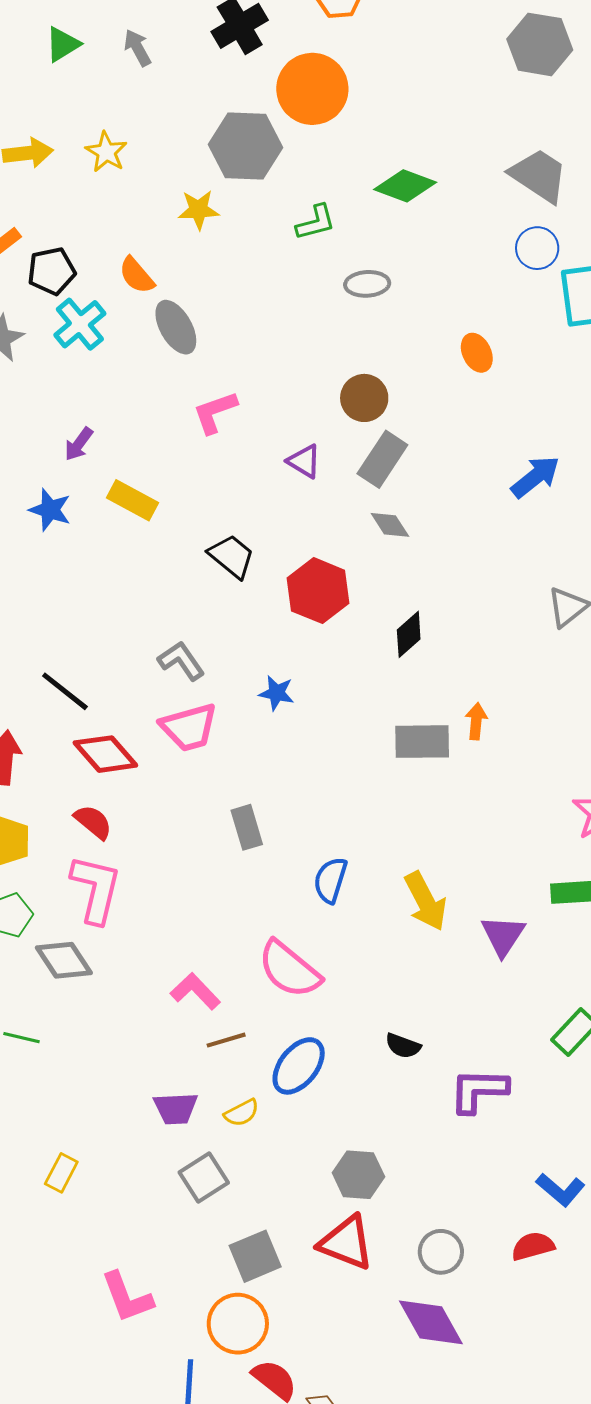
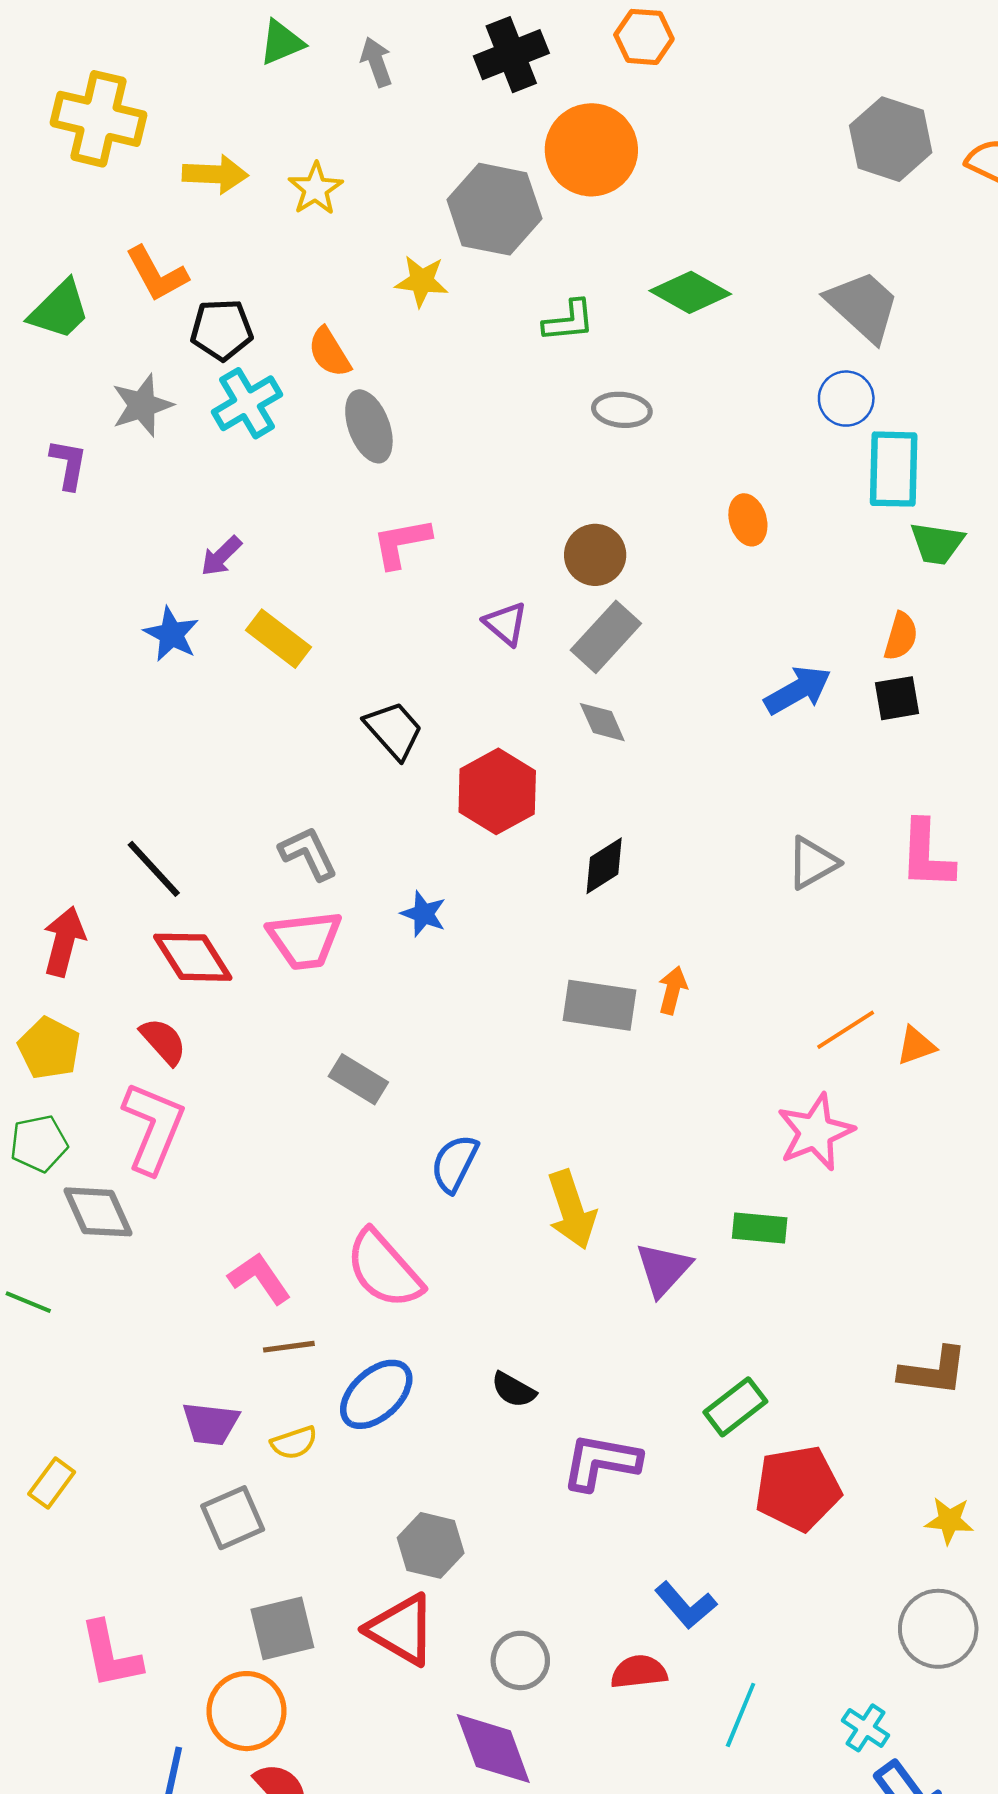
gray rectangle: (247, 827) -> (358, 1079), turned -51

